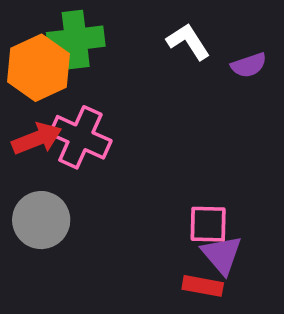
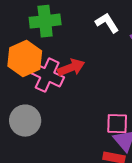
orange hexagon: (38, 68) -> (25, 59), moved
red arrow: (37, 139) -> (71, 68), moved

